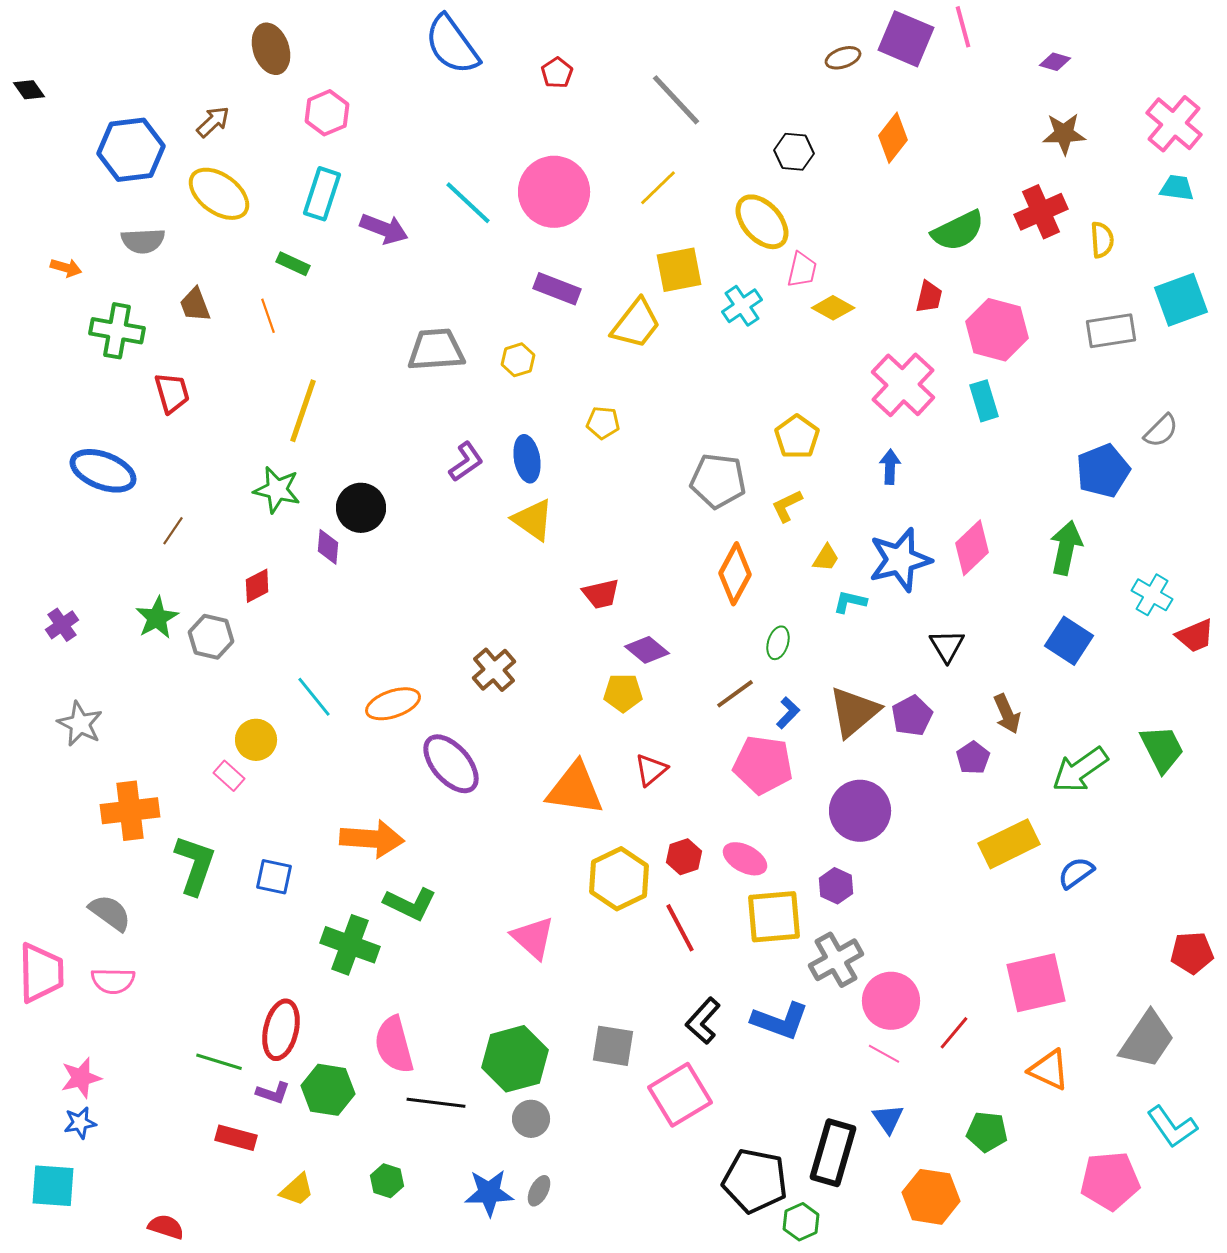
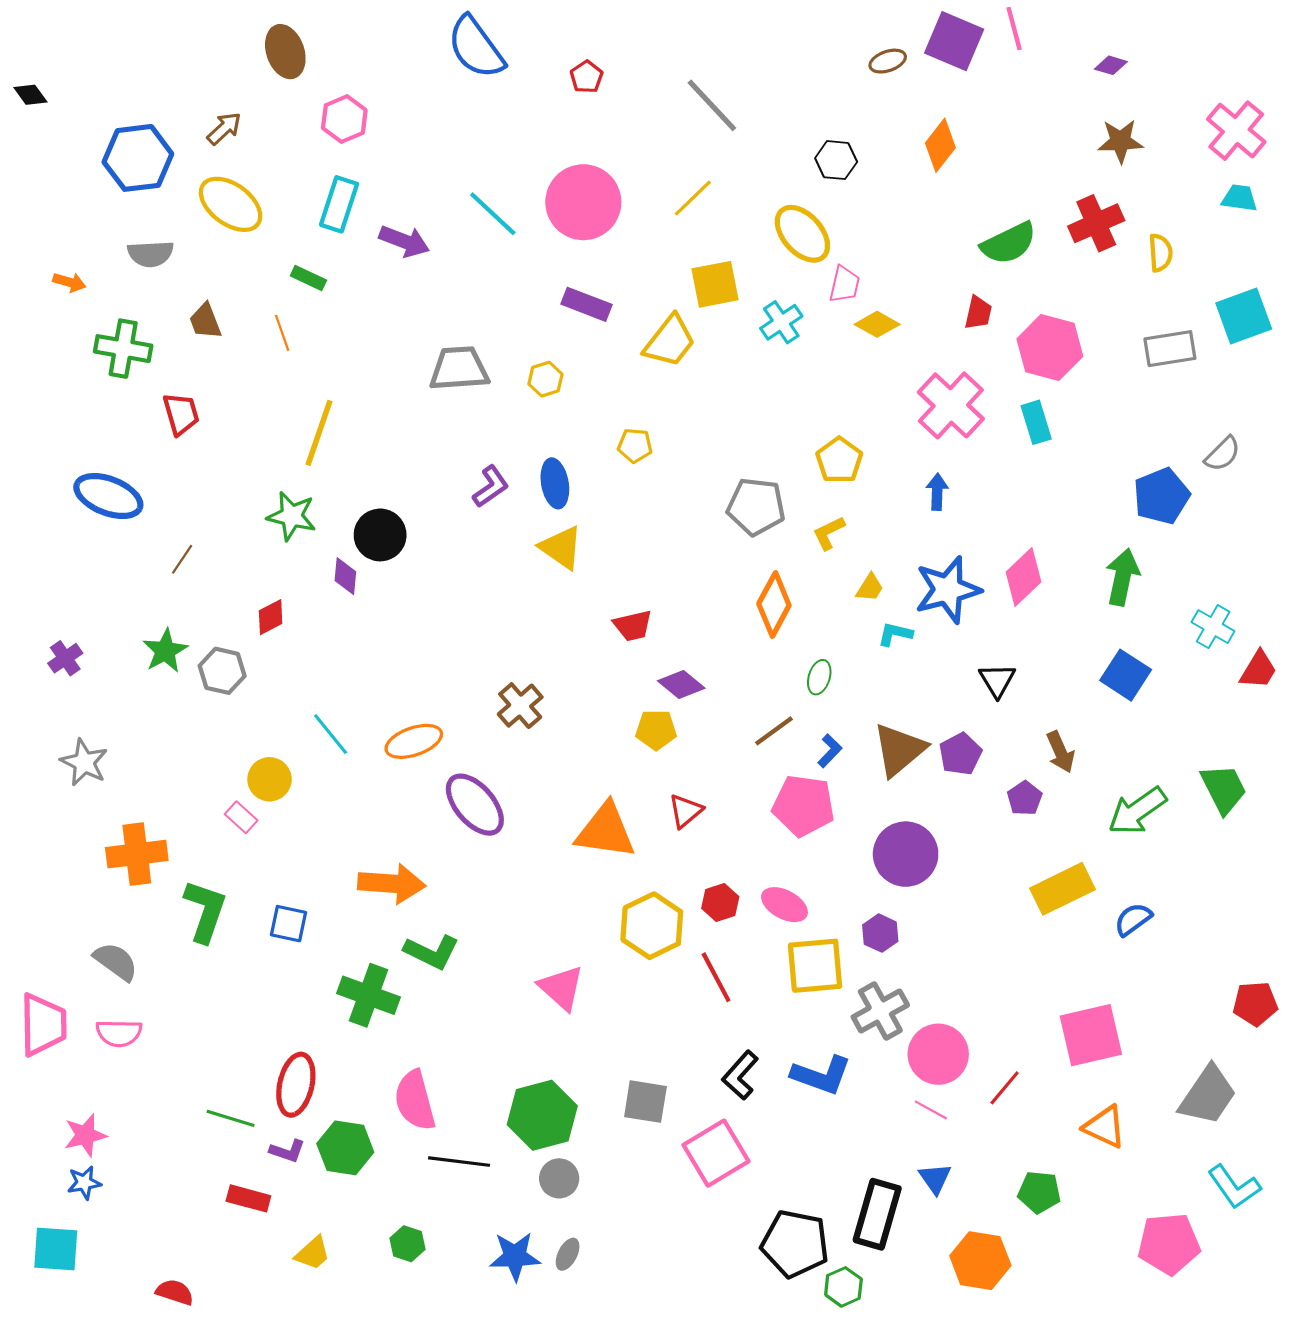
red trapezoid: (1195, 636) -> (1258, 670), turned -36

